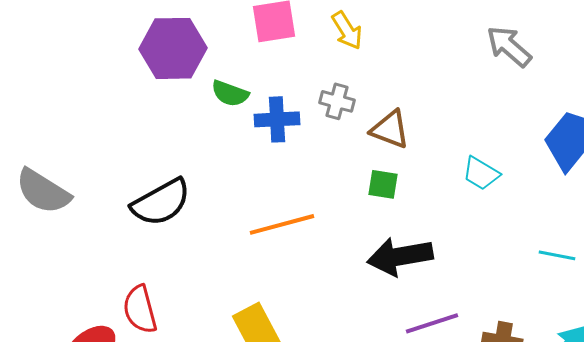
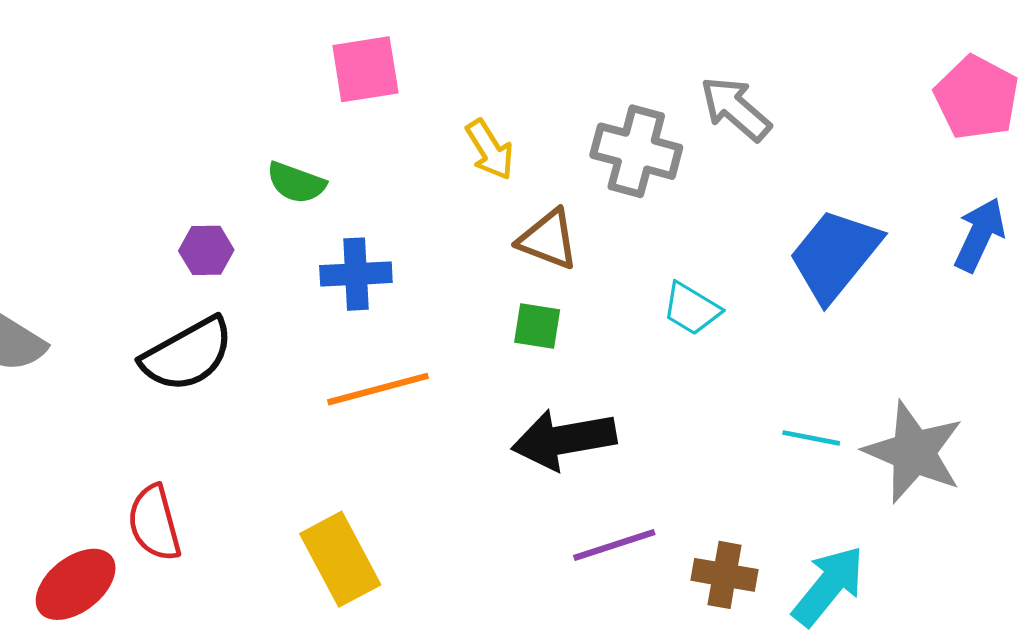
yellow arrow: (347, 30) -> (490, 150), moved
purple hexagon: (173, 48) -> (206, 250), moved, size x0.5
gray cross: (337, 101) -> (636, 151), moved, size x1.6
blue cross: (277, 119) -> (356, 274), moved

